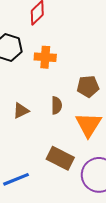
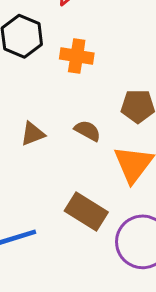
brown semicircle: (57, 105) -> (88, 131), turned -66

